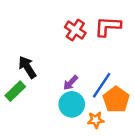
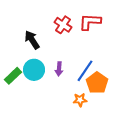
black arrow: (27, 67) -> (32, 40), moved
purple arrow: (70, 83) -> (59, 69), turned -40
cyan circle: (72, 104) -> (34, 70), moved

